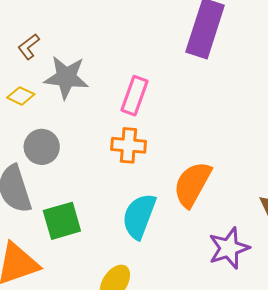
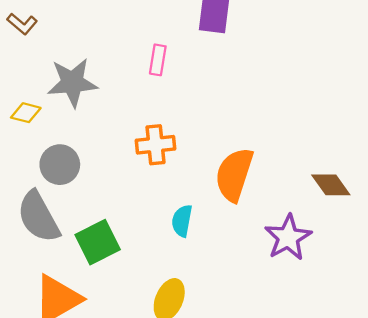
brown L-shape: (29, 47) -> (22, 24), moved, turned -92
pink rectangle: (135, 96) -> (158, 60), moved, size x0.7
cyan semicircle: (139, 216) -> (182, 221), size x0.6

